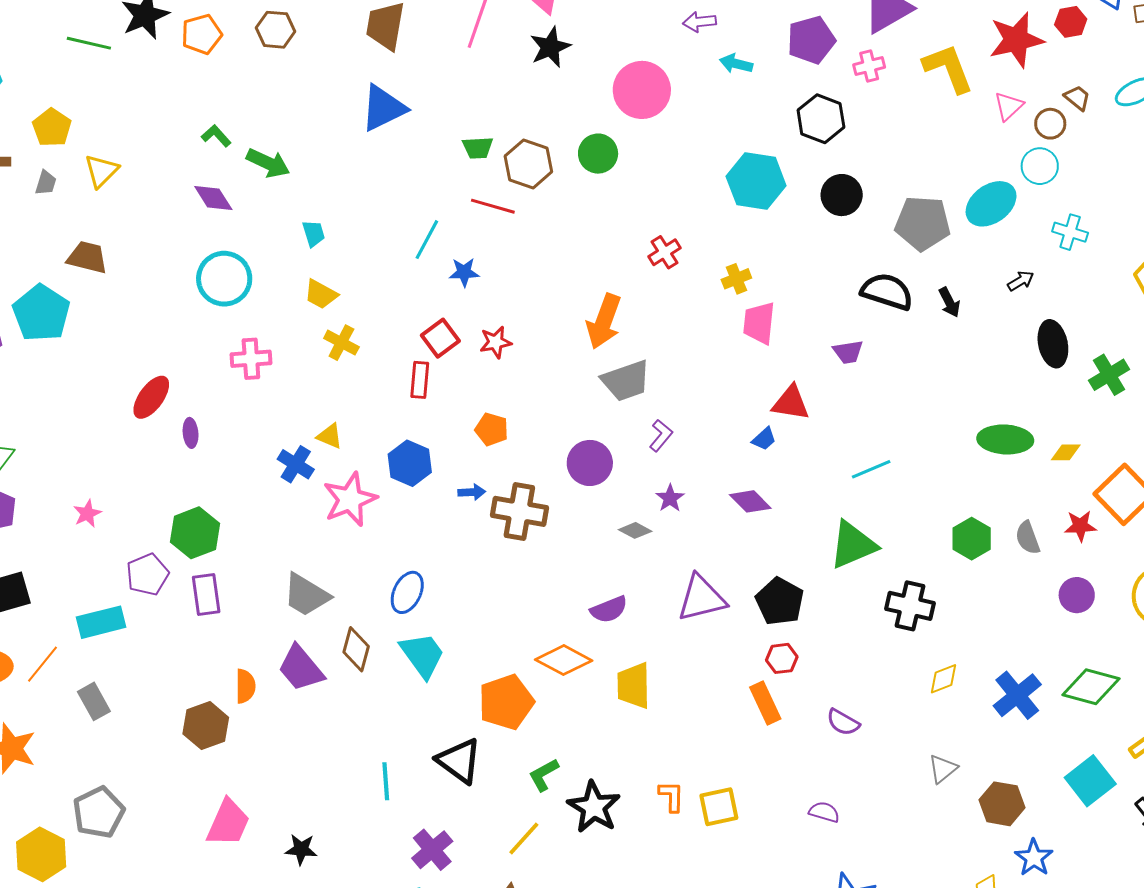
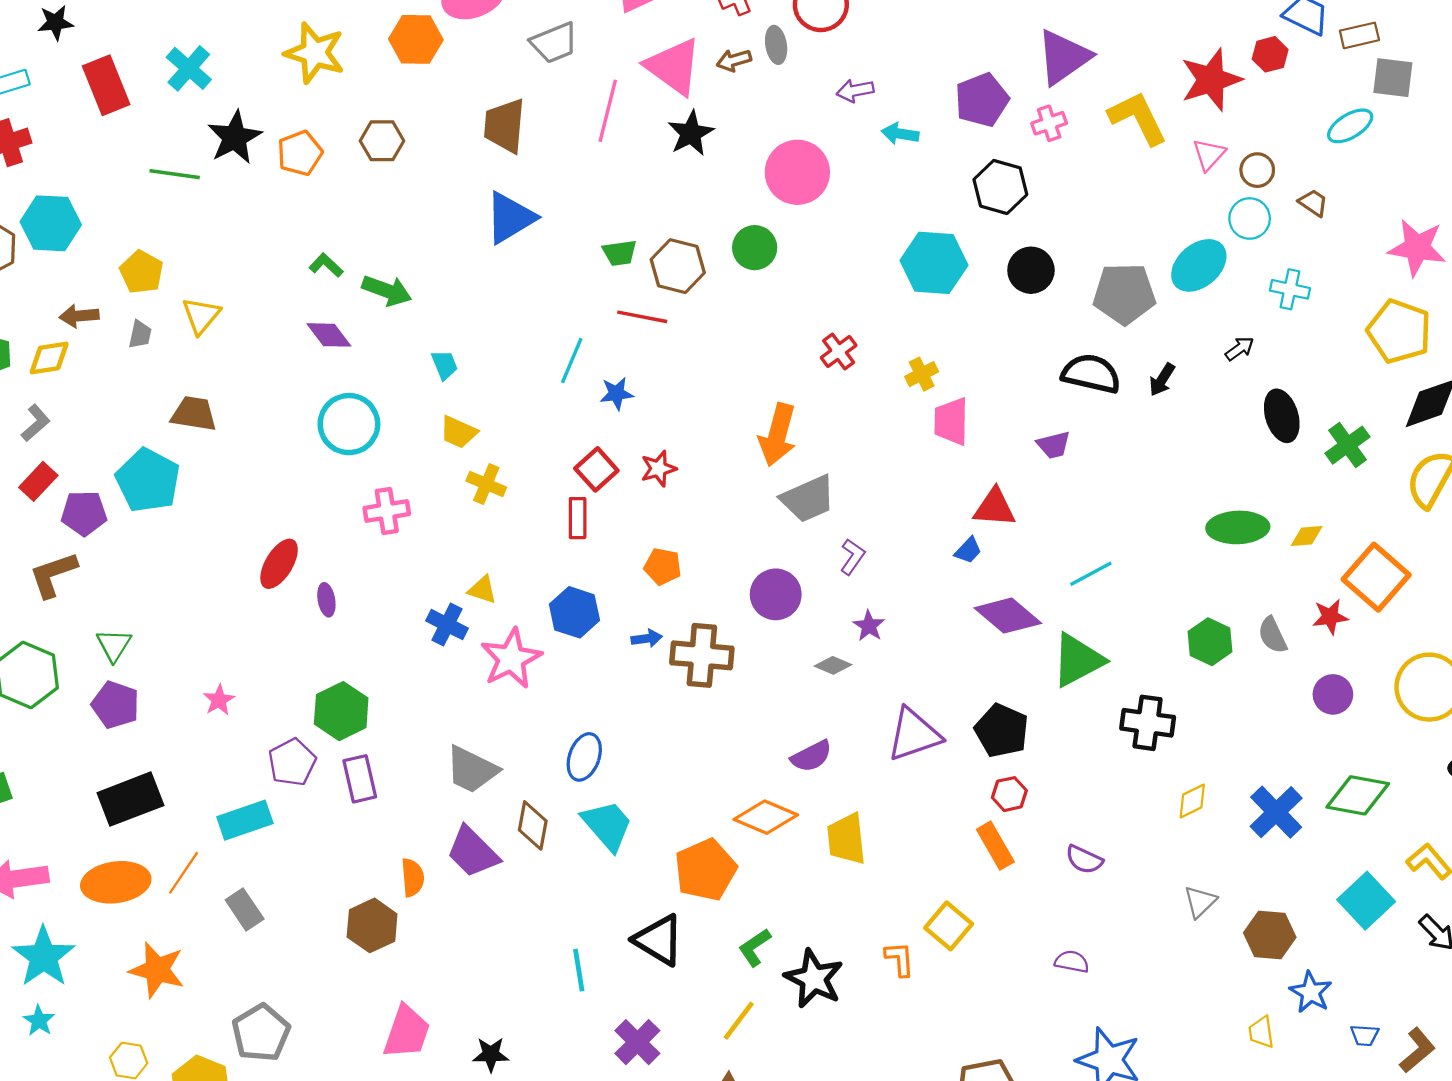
brown trapezoid: (1077, 98) -> (1313, 203), moved
black arrow: (949, 302) -> (1162, 380), turned 64
purple diamond: (750, 501) -> (1008, 616), moved, size x1.4
yellow square: (719, 807) -> (949, 926), moved, turned -33

